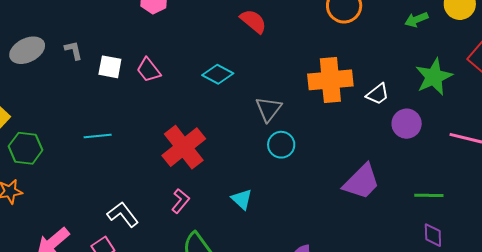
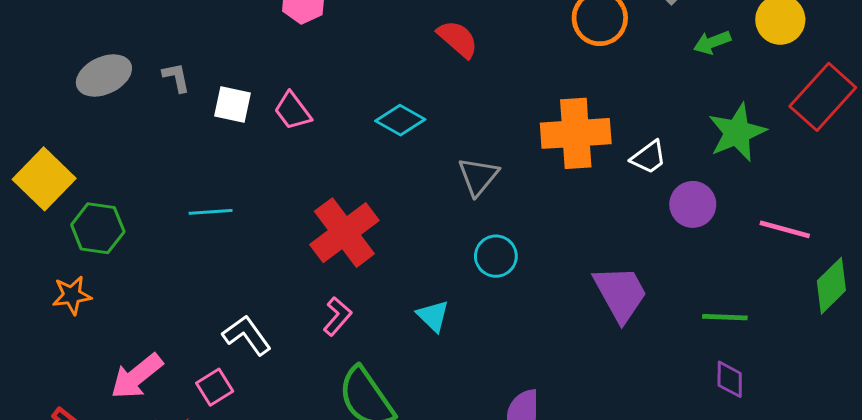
cyan circle: (281, 145) -> (496, 256), moved
purple trapezoid: (362, 182) -> (620, 293), turned -75

